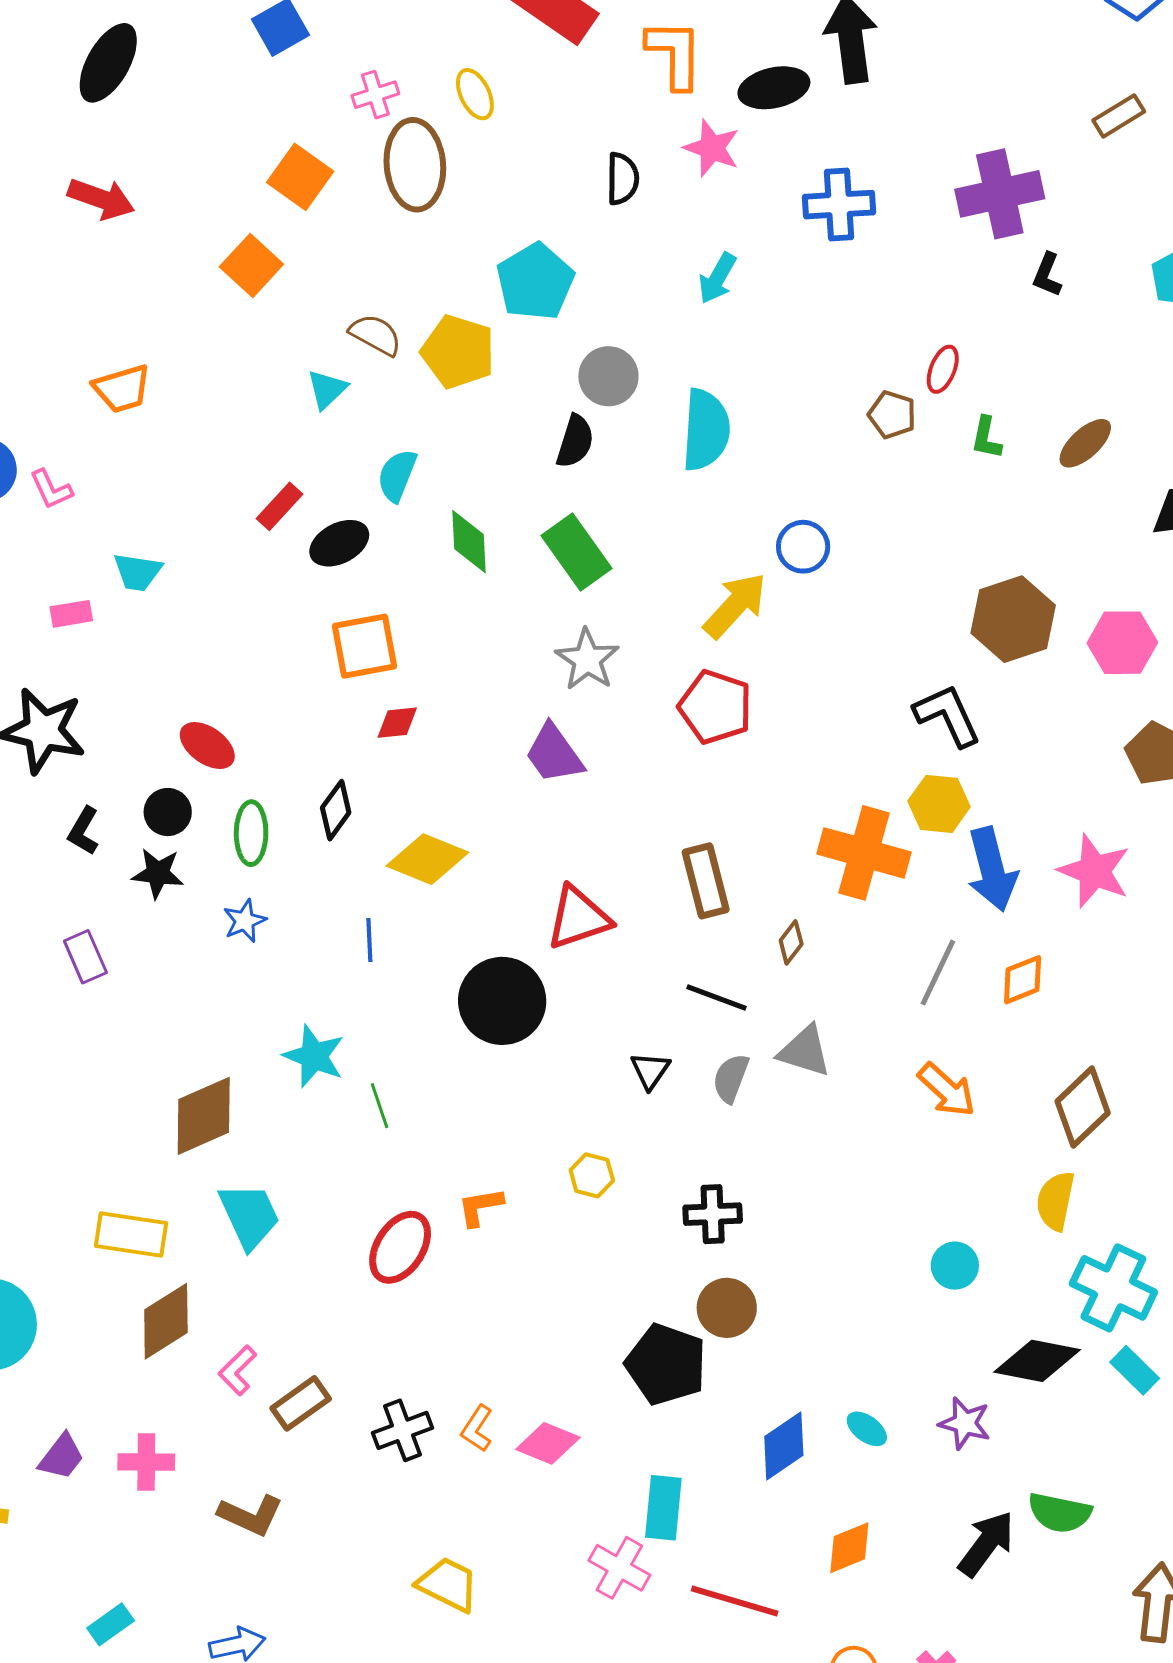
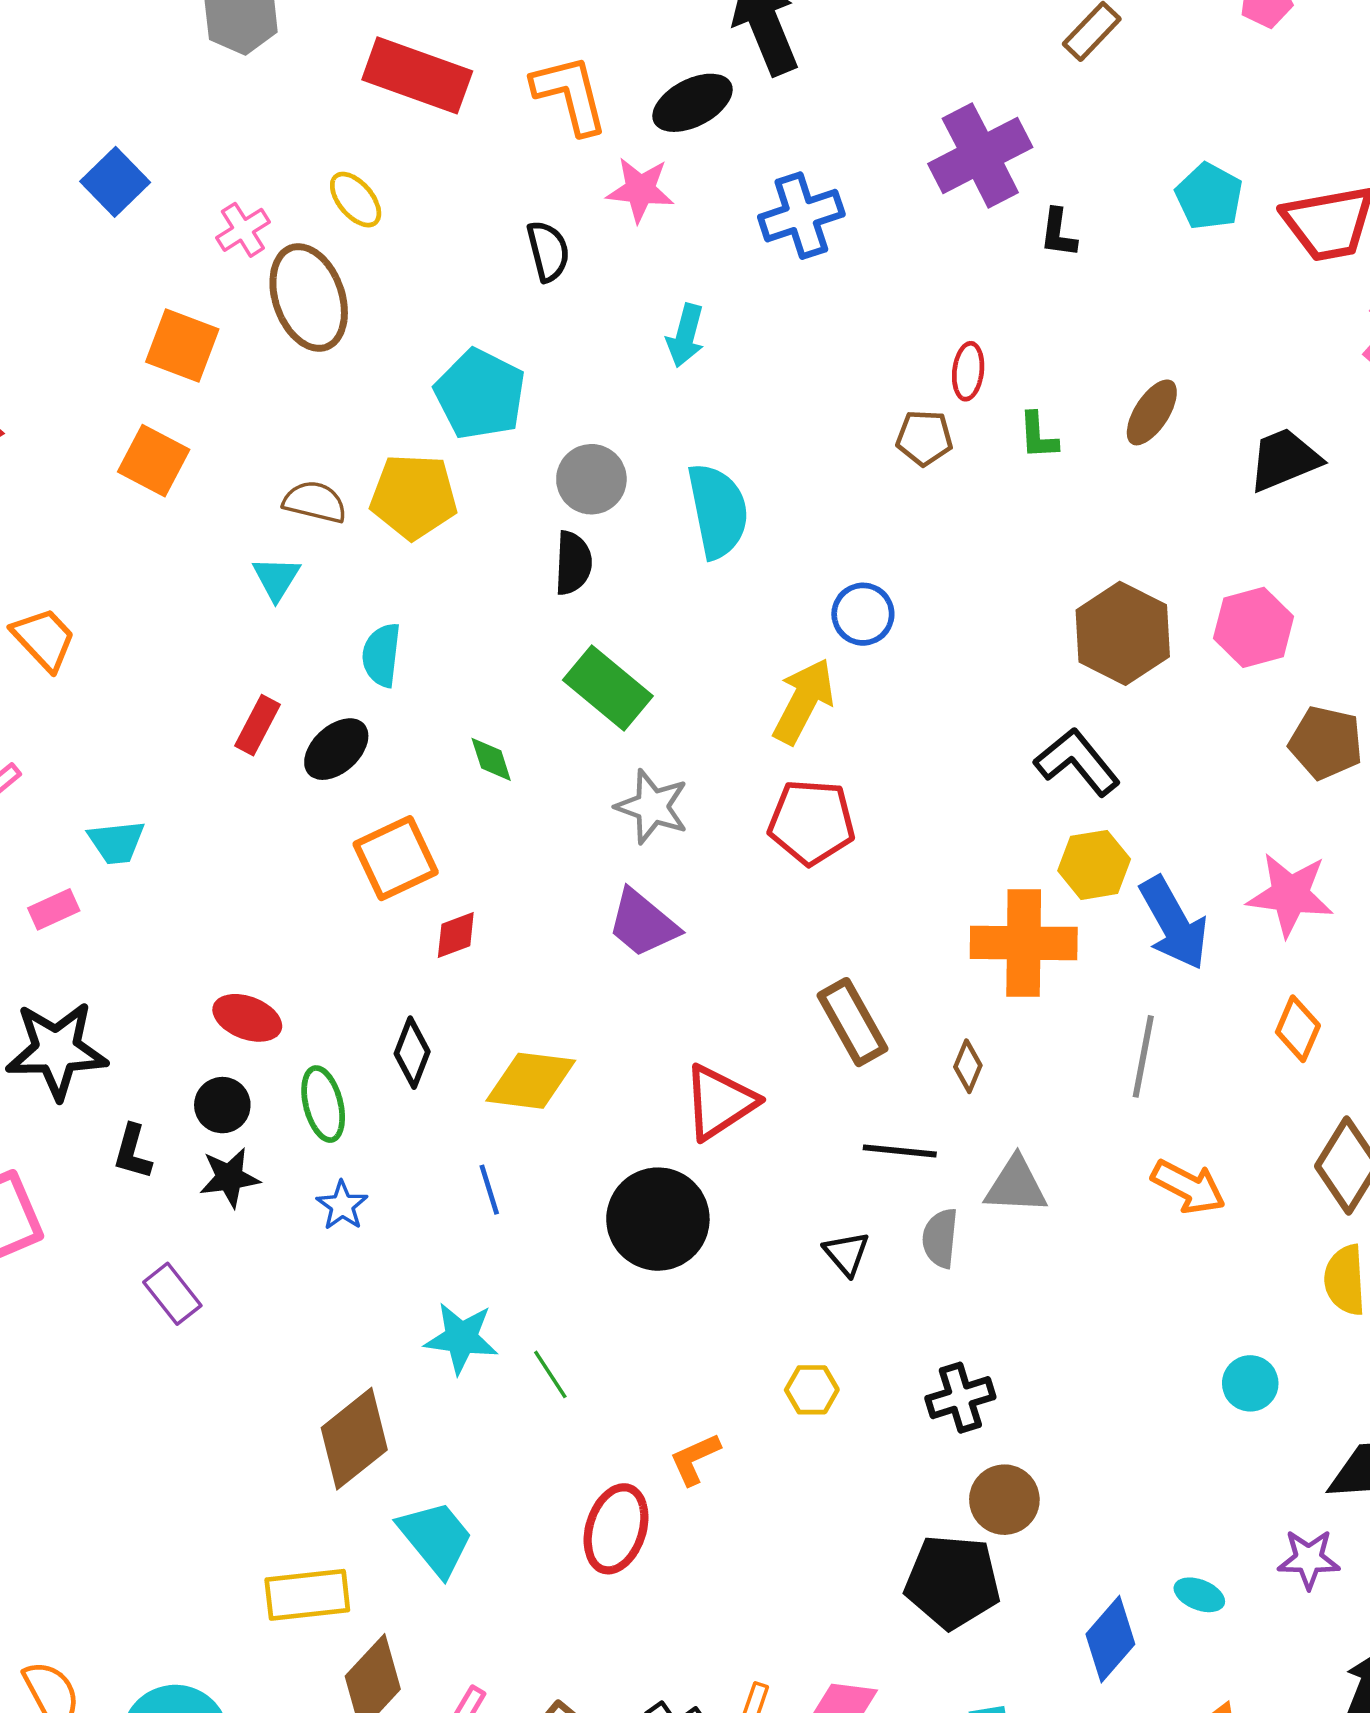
orange trapezoid: (122, 389) -> (44, 639), turned -102
green diamond: (469, 542) -> (491, 759), moved, size x0.7
orange diamond: (1023, 980) -> (1298, 1029), moved, turned -30

